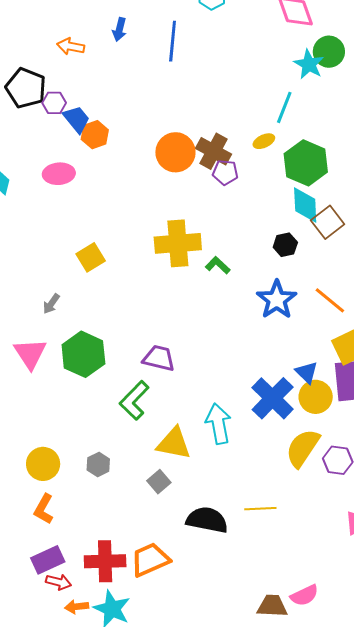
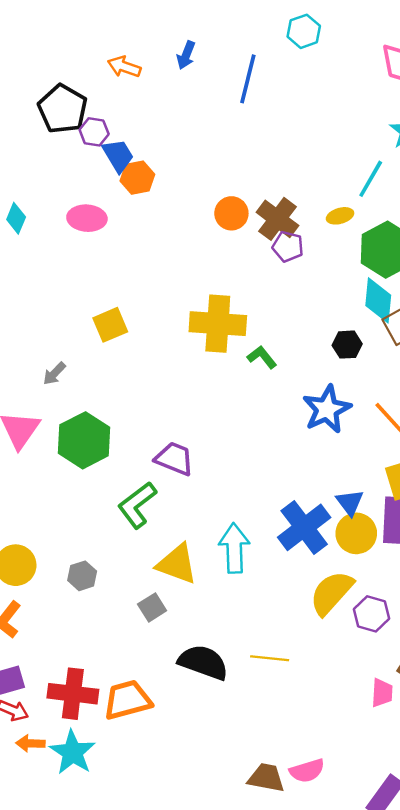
orange circle: (175, 152) -> (231, 213), size x0.7

